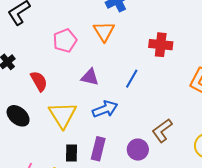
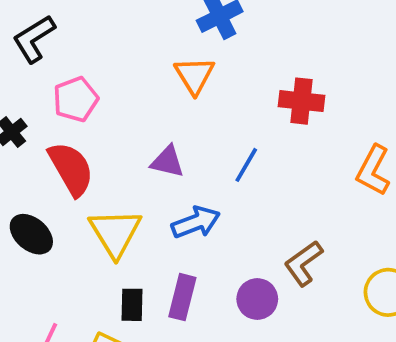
pink pentagon: (65, 41) -> (76, 99), moved
red semicircle: (39, 81) -> (71, 169), size x1.4

